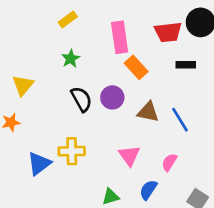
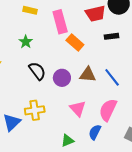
yellow rectangle: (68, 20) -> (30, 10), moved, turned 56
purple circle: (112, 97) -> (62, 78), moved
pink semicircle: (169, 162) -> (108, 110), size x1.6

